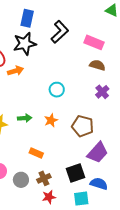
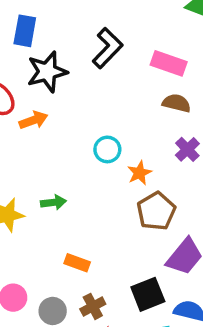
blue rectangle: (27, 18) -> (25, 31), moved
orange star: (51, 120) -> (139, 173), moved
brown pentagon: (83, 126) -> (156, 211), turned 30

